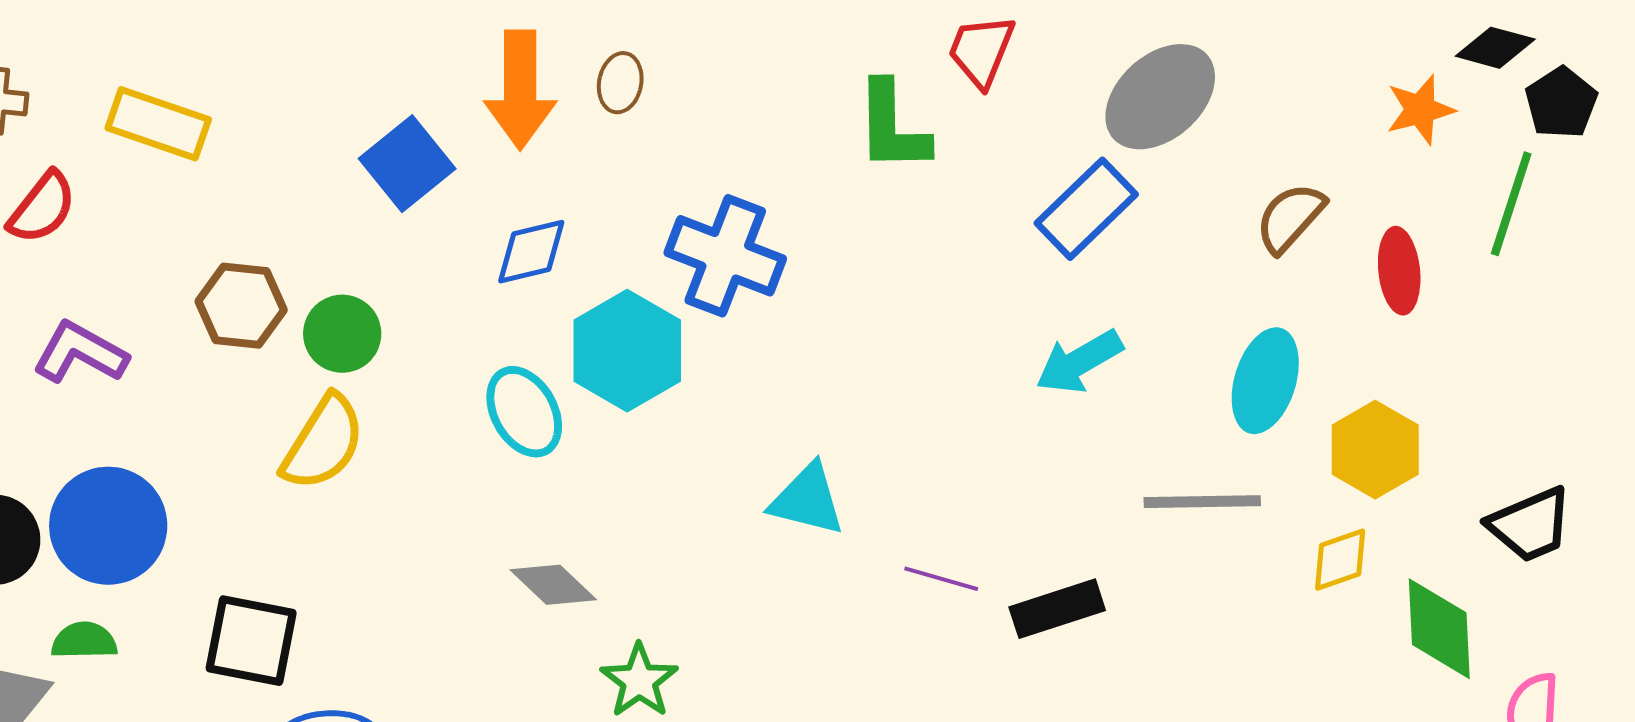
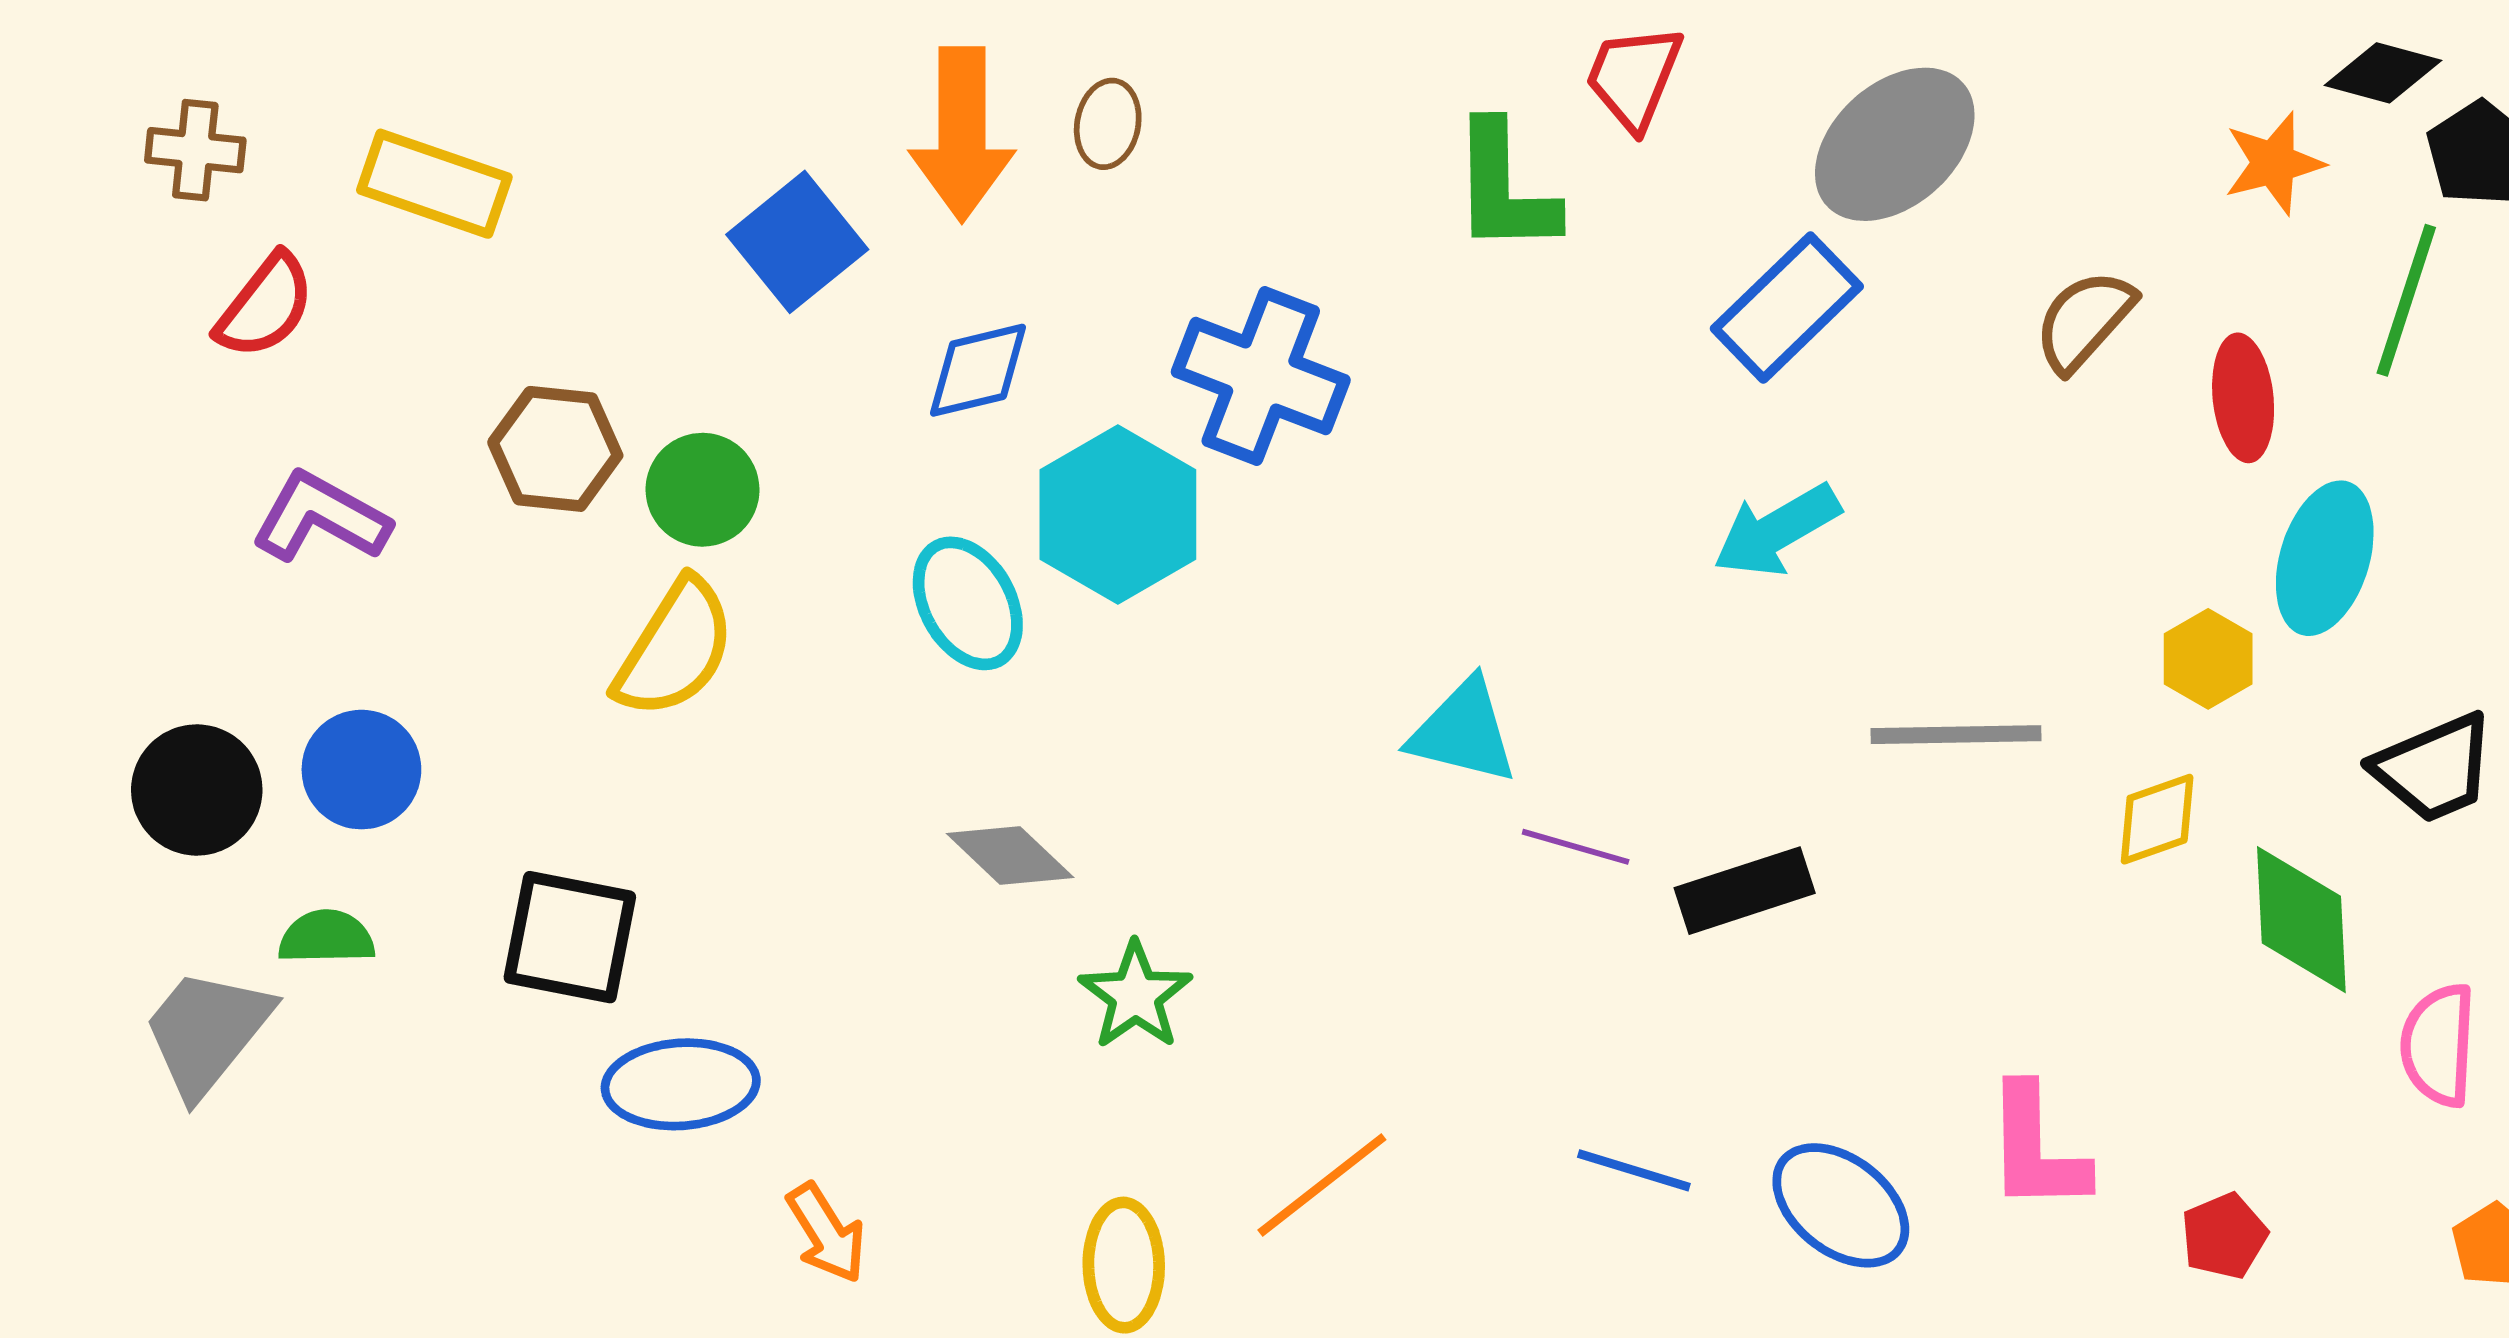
cyan ellipse: (1265, 381) -> (2325, 558), moved
yellow hexagon: (1375, 450) -> (2208, 659), size x0.7
cyan triangle: (807, 500) -> (1463, 732), moved
blue circle: (108, 526) -> (361, 770), size x0.7

